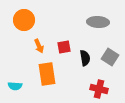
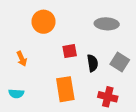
orange circle: (24, 20) -> (43, 22), moved
orange arrow: (39, 46) -> (22, 59), moved
orange rectangle: (47, 74) -> (65, 89), moved

